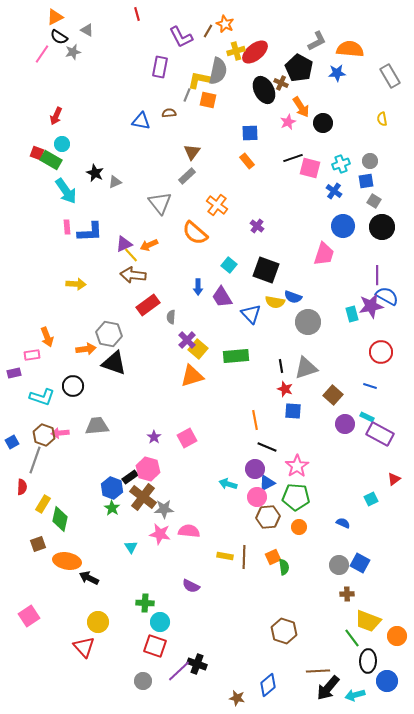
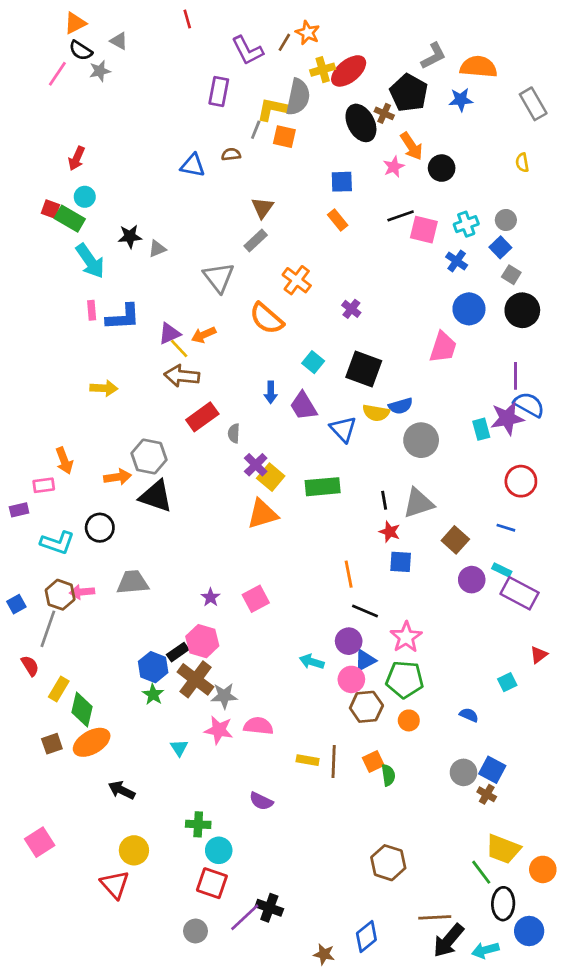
black star: (95, 173) -> (130, 236), turned -30
blue square: (366, 181) -> (500, 247), turned -35
blue semicircle: (293, 297) -> (401, 406), turned -36
red semicircle: (22, 487) -> (30, 666), turned -35
orange ellipse: (67, 561) -> (92, 742), moved, turned -40
brown cross: (347, 594) -> (487, 794), moved, turned 32

